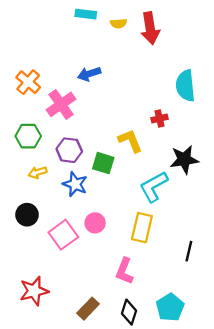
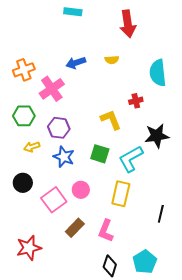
yellow semicircle: (118, 23) -> (112, 60), moved
orange cross: (28, 82) -> (24, 70), turned 30
green square: (103, 163) -> (100, 154), moved
brown rectangle: (88, 309) -> (75, 228), moved

